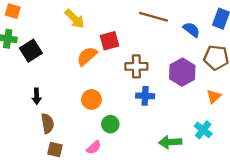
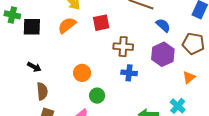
blue semicircle: (191, 30) -> (163, 25), moved
black square: (31, 51) -> (32, 27), turned 30
orange semicircle: (87, 56) -> (67, 25), moved
black arrow: (37, 96) -> (34, 67), turned -64

